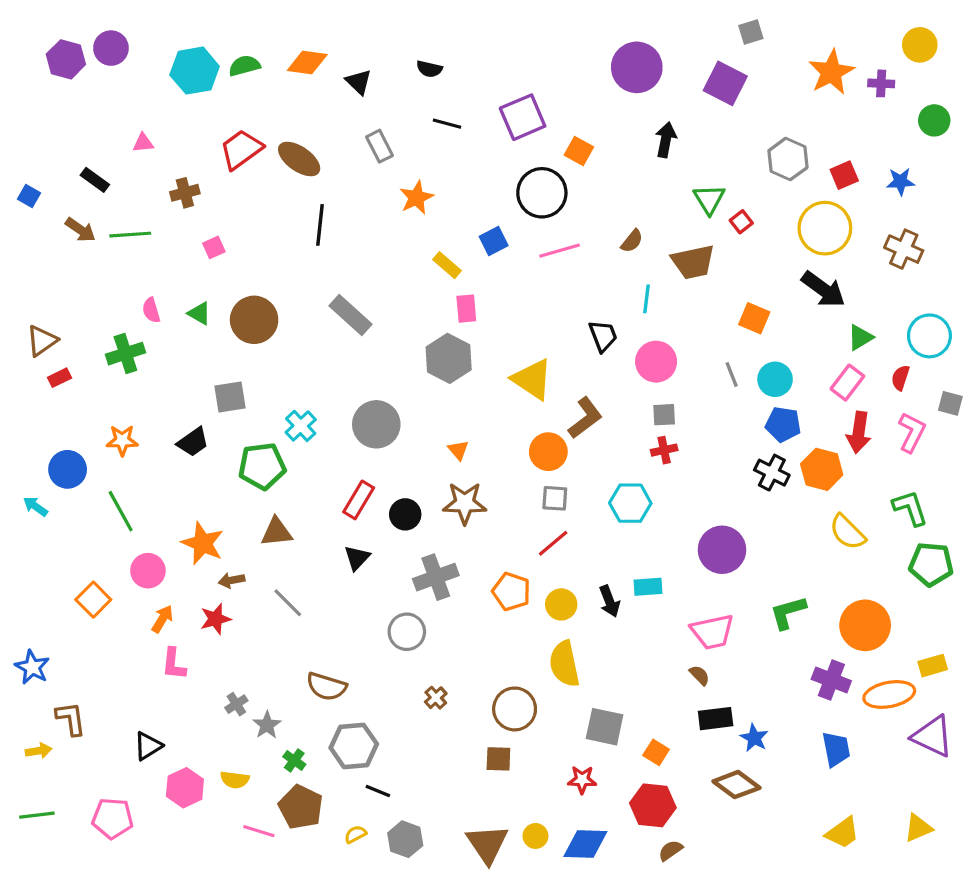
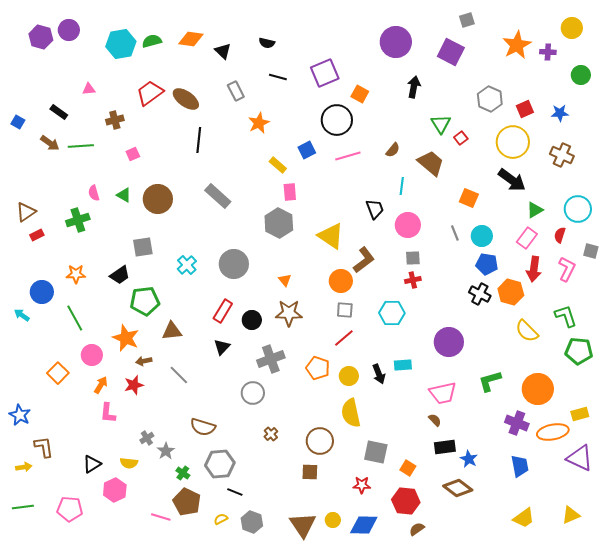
brown trapezoid: (693, 262) -> (431, 163), turned -128
green pentagon: (262, 466) -> (145, 301), moved
yellow semicircle: (235, 780) -> (129, 463), moved

